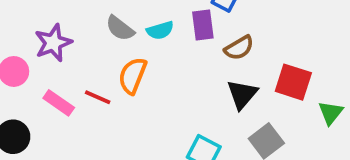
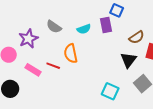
gray semicircle: (120, 28) -> (54, 27), moved
brown semicircle: (239, 48) -> (137, 37), moved
orange semicircle: (133, 76) -> (71, 53), turned -30

